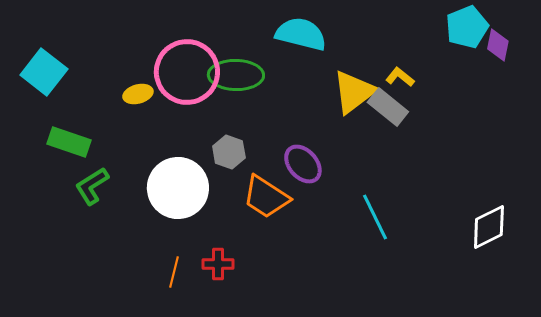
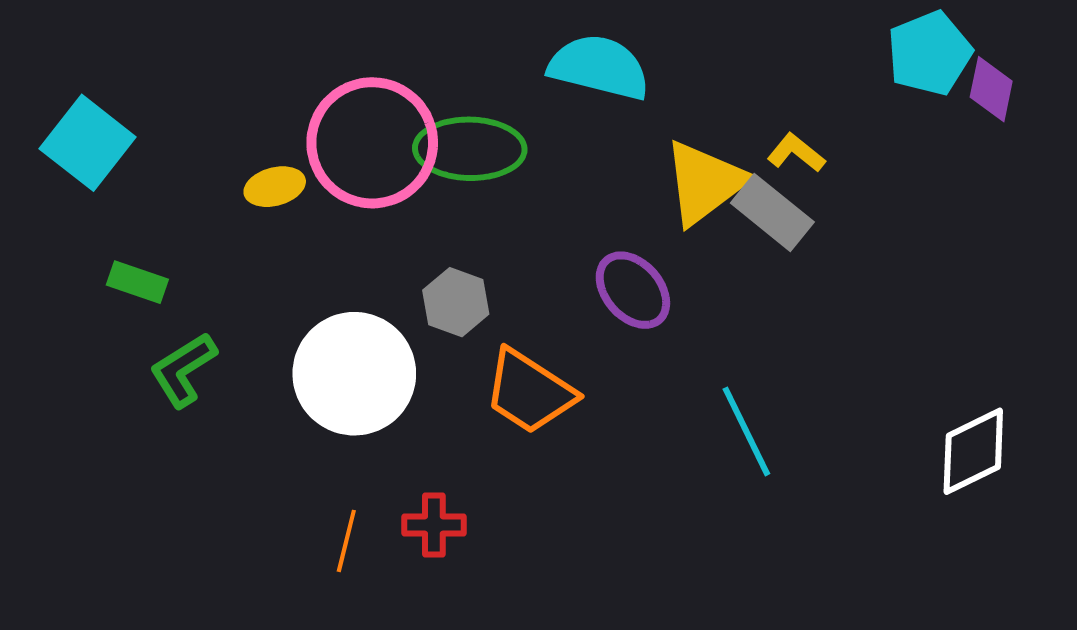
green rectangle: (69, 142) -> (137, 282), size x0.7
purple ellipse: (303, 164) -> (633, 290), moved

